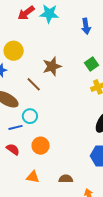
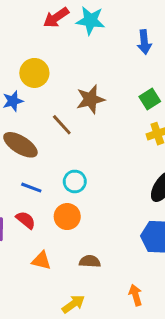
cyan circle: (30, 116) -> (75, 181), moved
blue line: (15, 127) -> (31, 188), turned 32
orange triangle: (33, 177) -> (41, 261), moved
brown semicircle: (66, 179) -> (90, 261), moved

